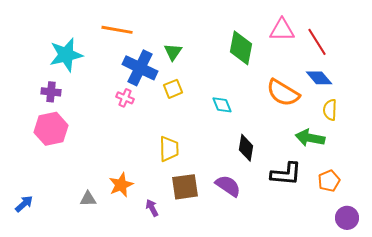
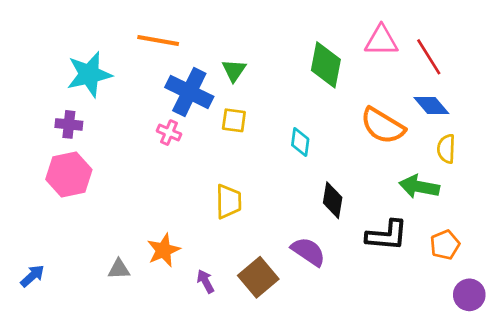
yellow square: (173, 89) -> (234, 120), turned 30
cyan diamond: (222, 105) -> (300, 142), turned 30
brown square: (185, 187) -> (258, 277), moved, turned -32

